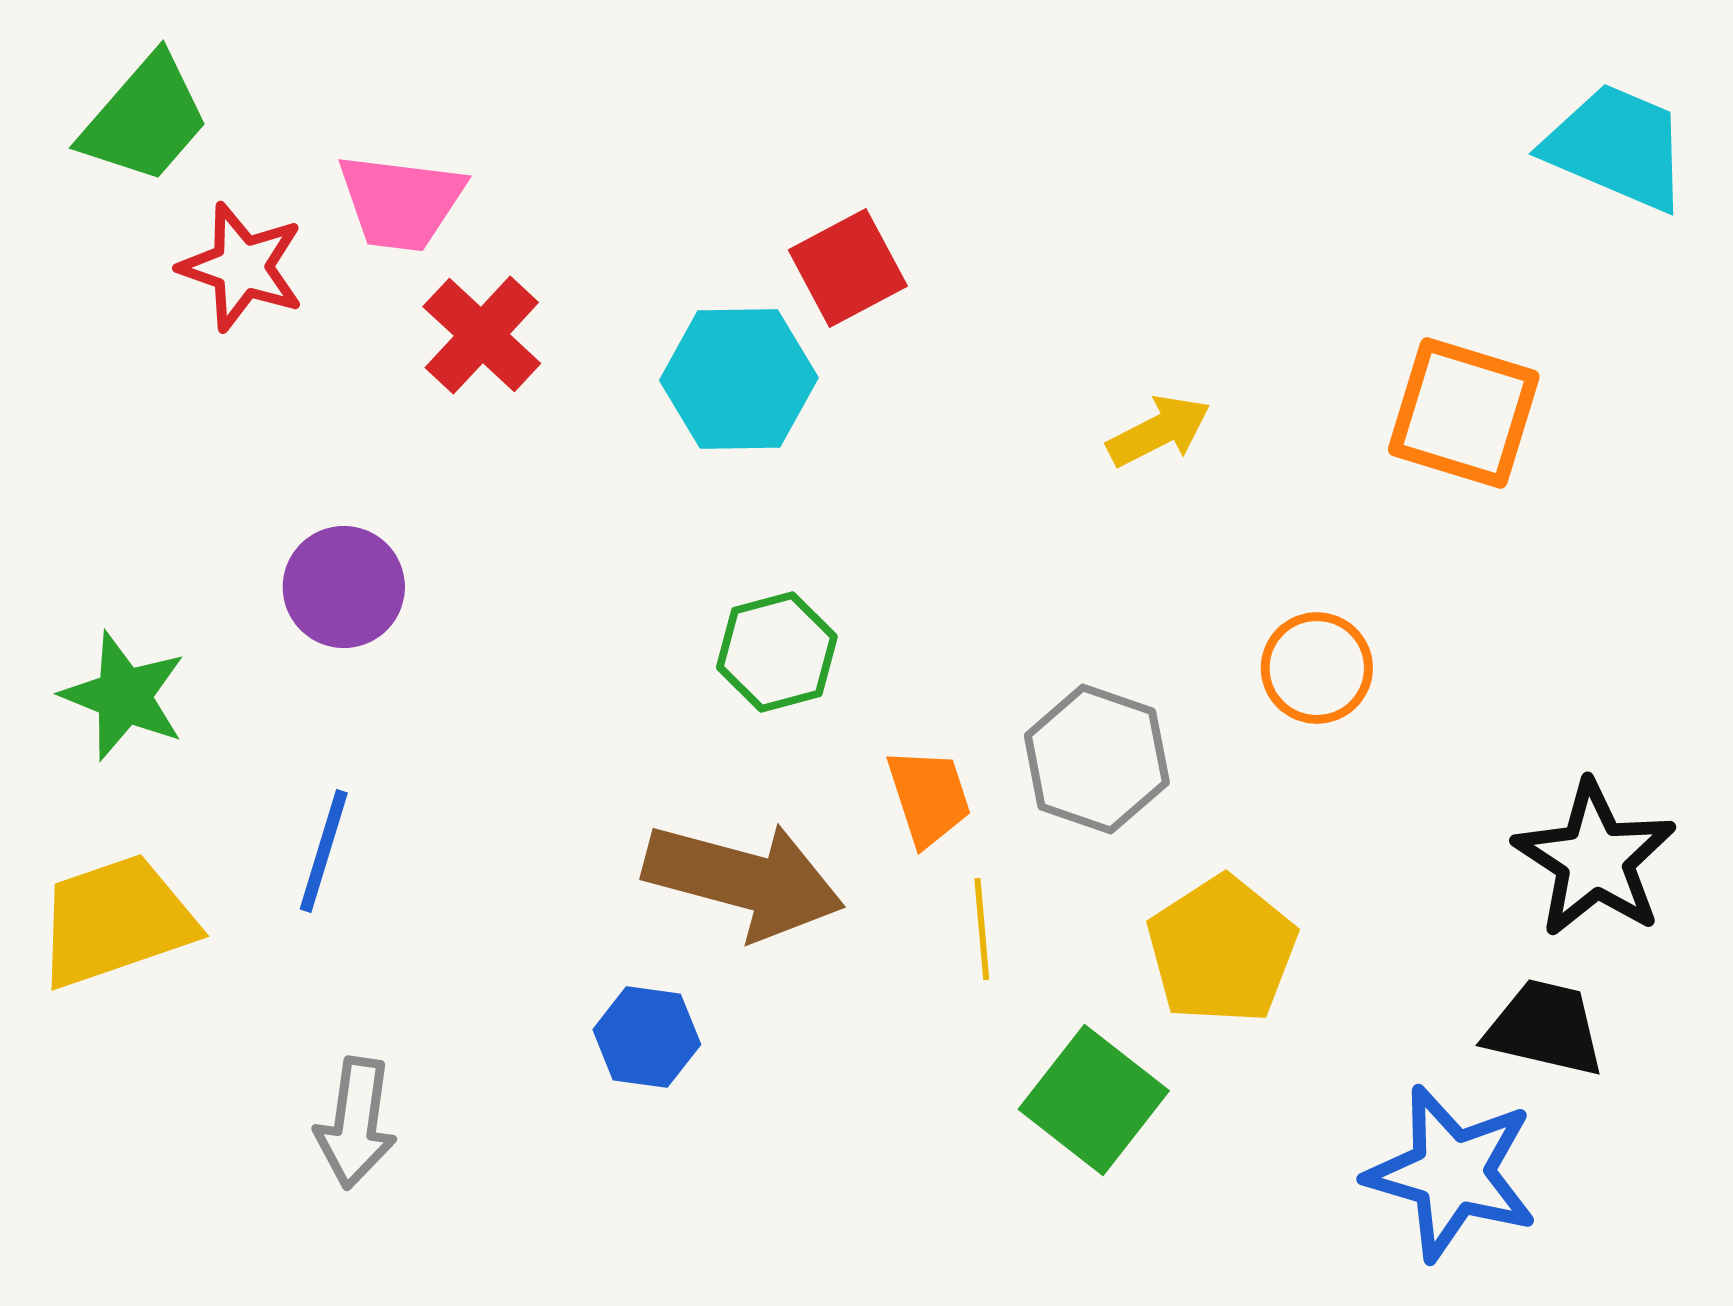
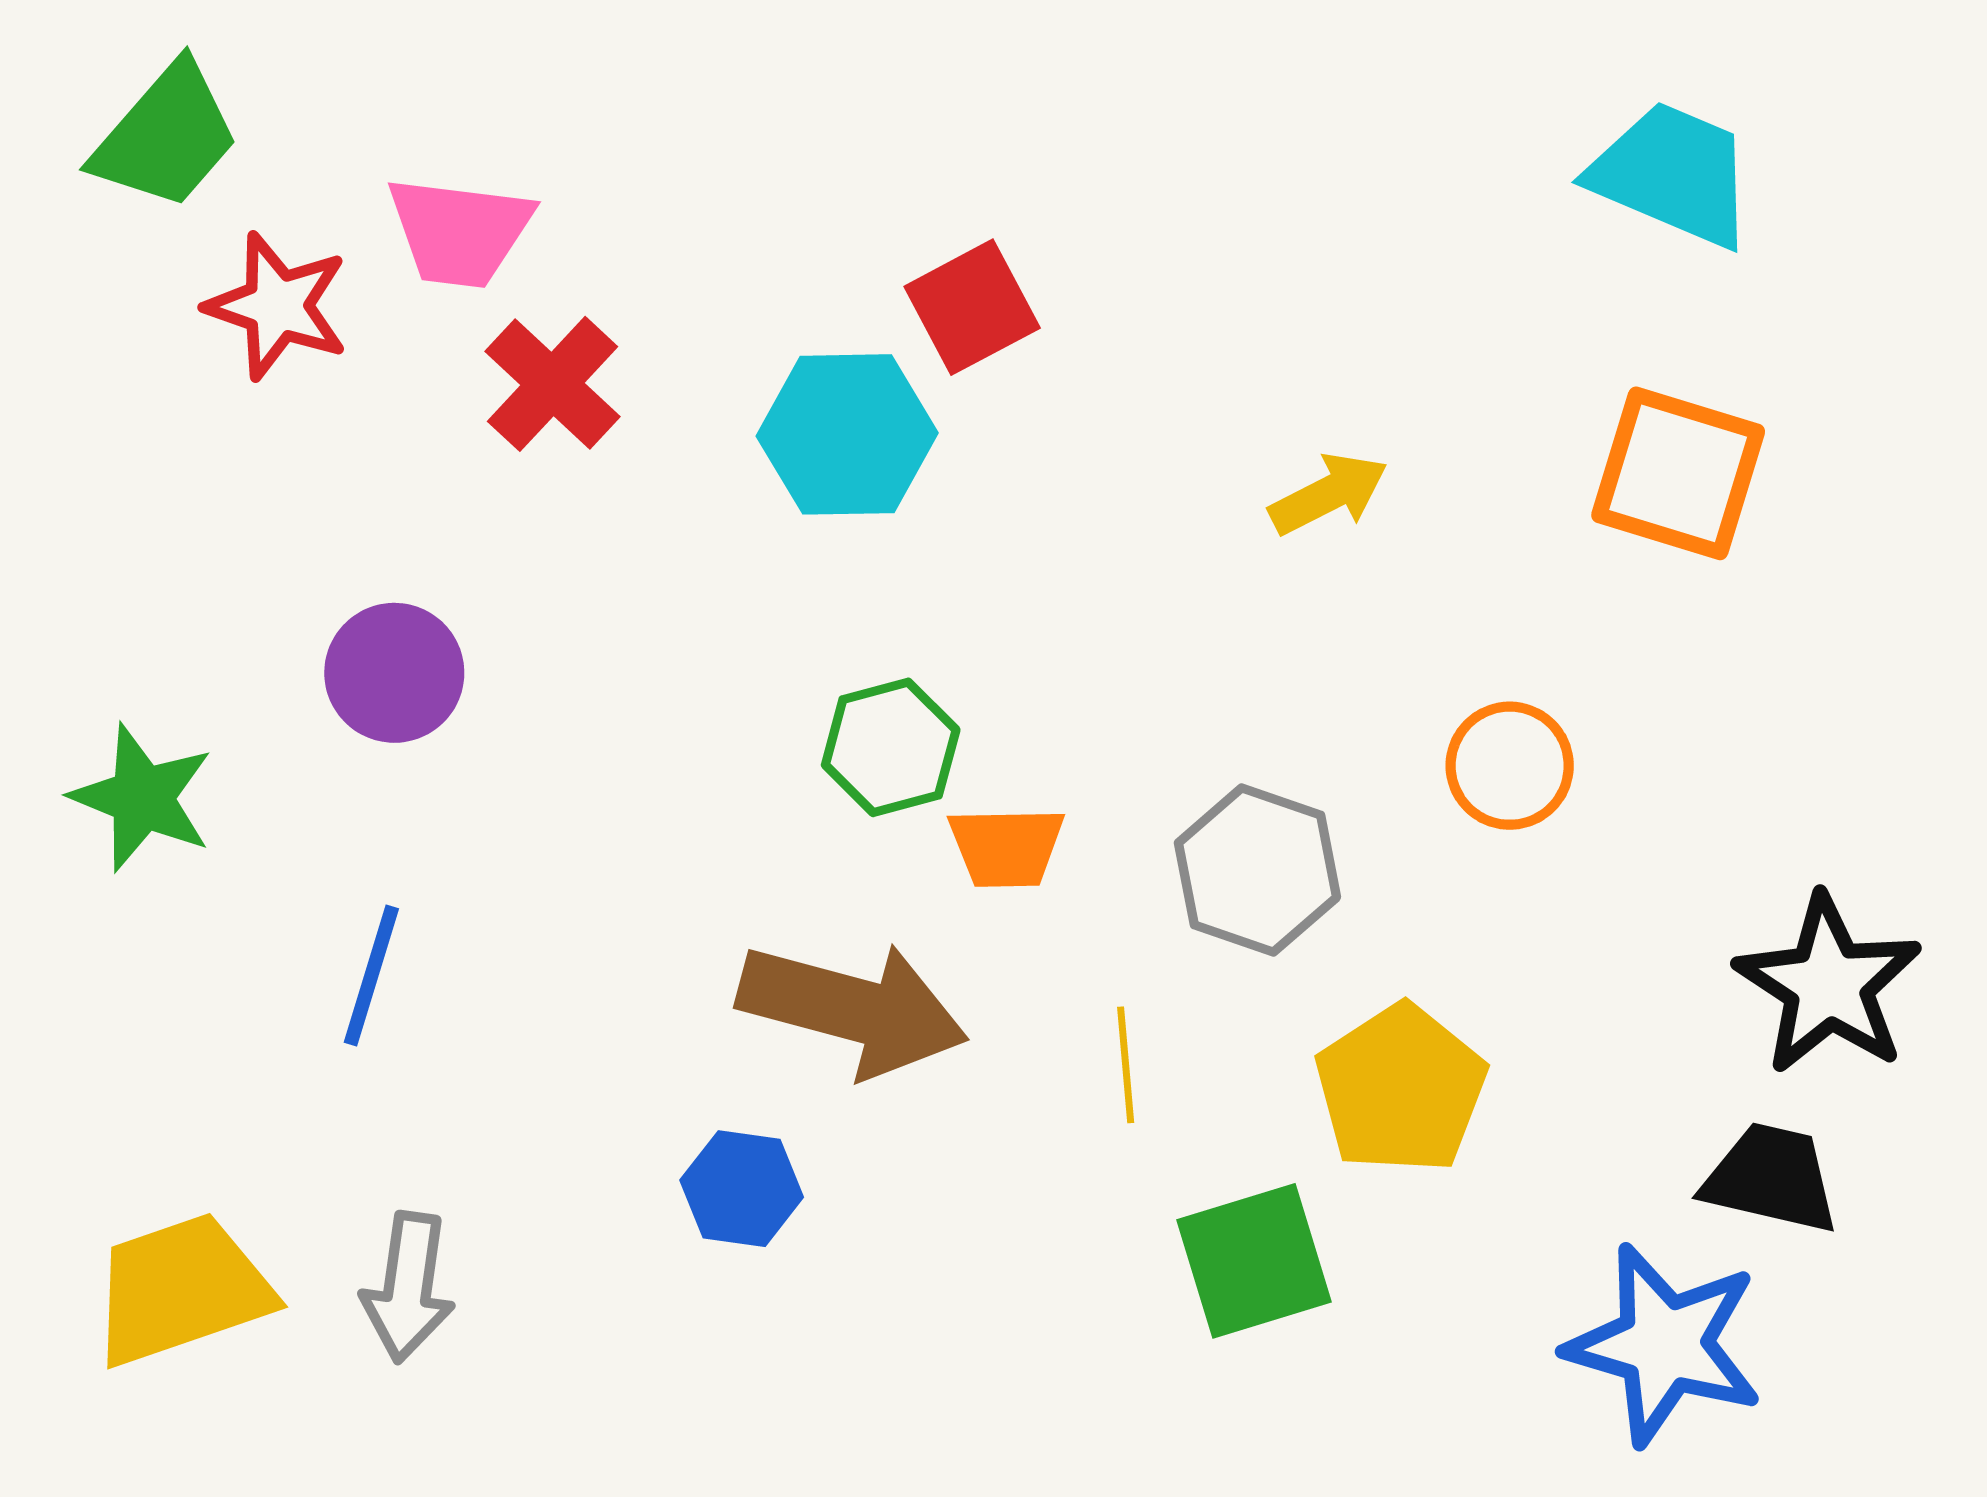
cyan trapezoid: (1617, 147) -> (1672, 174), moved
orange trapezoid: (929, 797) -> (1006, 847), moved, turned 107
yellow trapezoid: (116, 921) -> (181, 1290), moved
green square: (1094, 1100) -> (1254, 1261), turned 35

